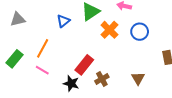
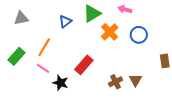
brown cross: (102, 79) -> (115, 82), moved
black star: (71, 83) -> (60, 83), moved

